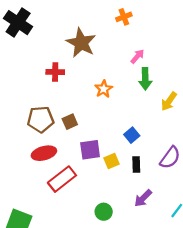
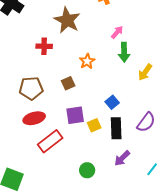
brown square: (70, 122) -> (68, 83), moved
black rectangle: (136, 164) -> (116, 128), size x1.5

